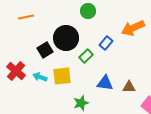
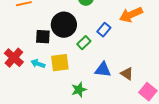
black square: (45, 50) -> (43, 37), turned 35
brown triangle: (129, 87) -> (127, 74), turned 32

